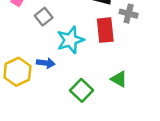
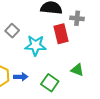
cyan star: (70, 40) -> (35, 45), turned 30
blue arrow: (46, 63) -> (21, 77), moved

